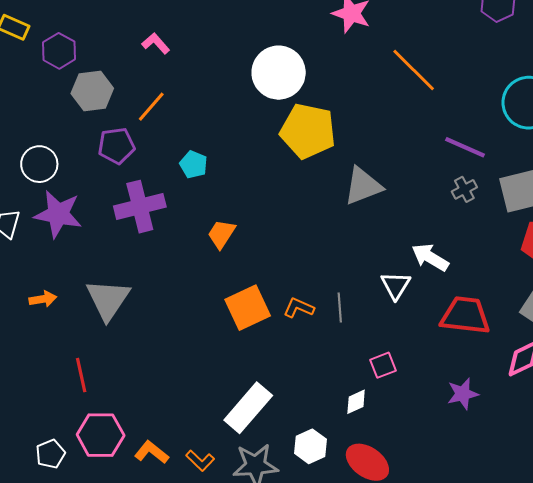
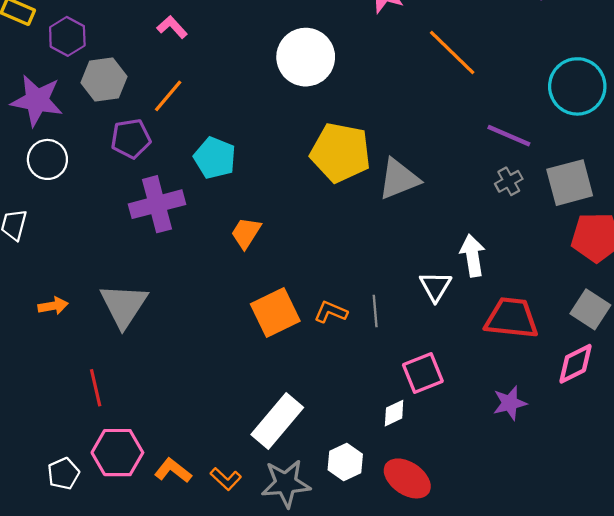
yellow pentagon: (308, 131) -> (340, 153), moved
cyan pentagon: (194, 164) -> (215, 158), size x1.4
purple star: (58, 214) -> (37, 100), moved
white arrow: (430, 257) -> (472, 256), turned 51
pink square: (383, 365) -> (423, 373), size x1.4

